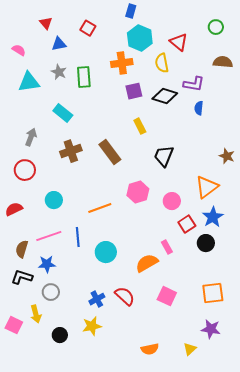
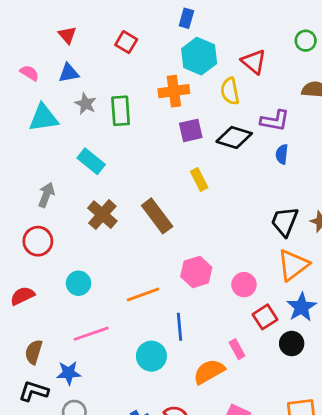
blue triangle: (59, 44) -> (69, 73), moved
brown cross: (71, 151) -> (102, 215), turned -30
black trapezoid: (164, 156) -> (285, 222), moved
pink line: (49, 236) -> (91, 334), moved
blue line: (78, 237) -> (179, 327), moved

